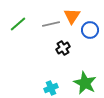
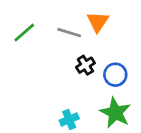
gray line: (51, 24) -> (69, 33), turned 30
blue circle: (90, 30) -> (115, 75), moved

